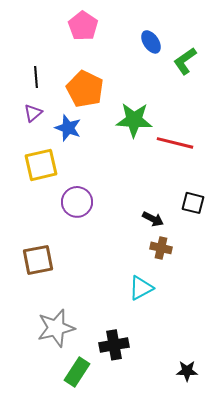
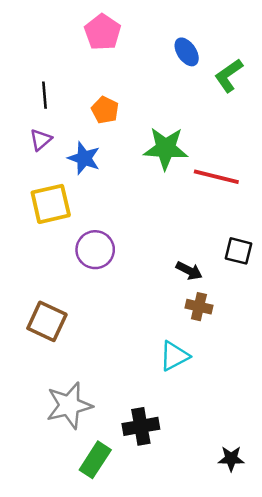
orange pentagon: (85, 89) -> (105, 110), size x0.6
brown square: (38, 260) -> (47, 321), turned 36

